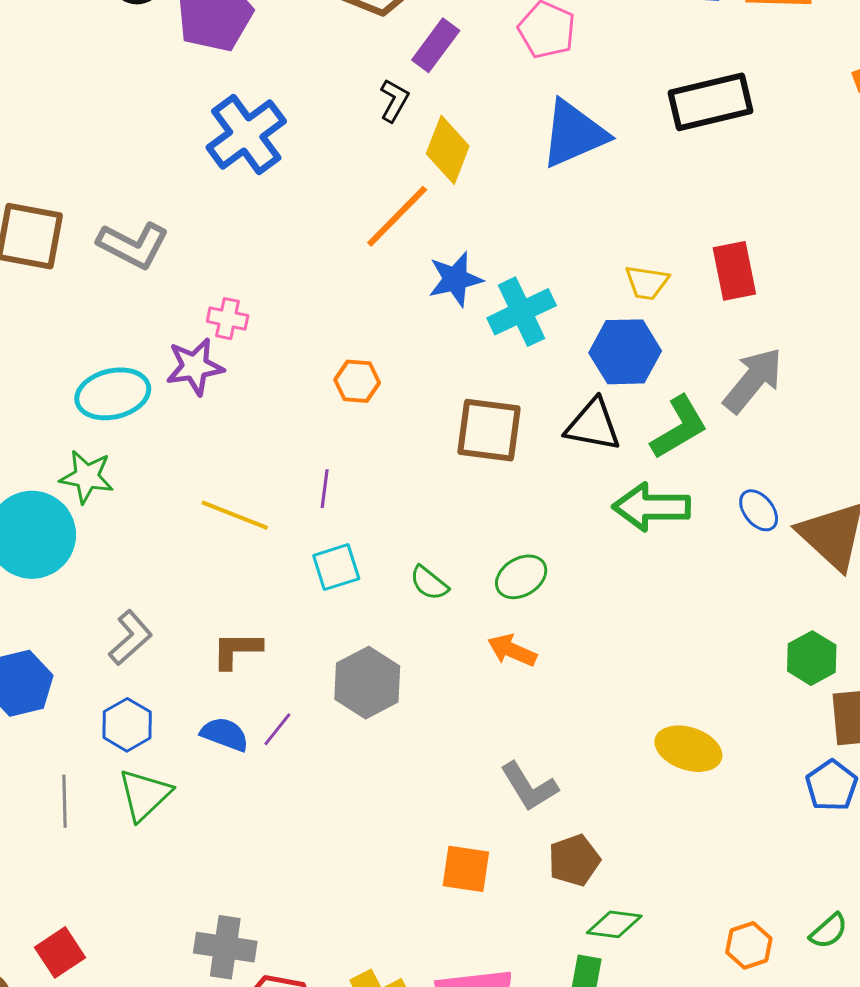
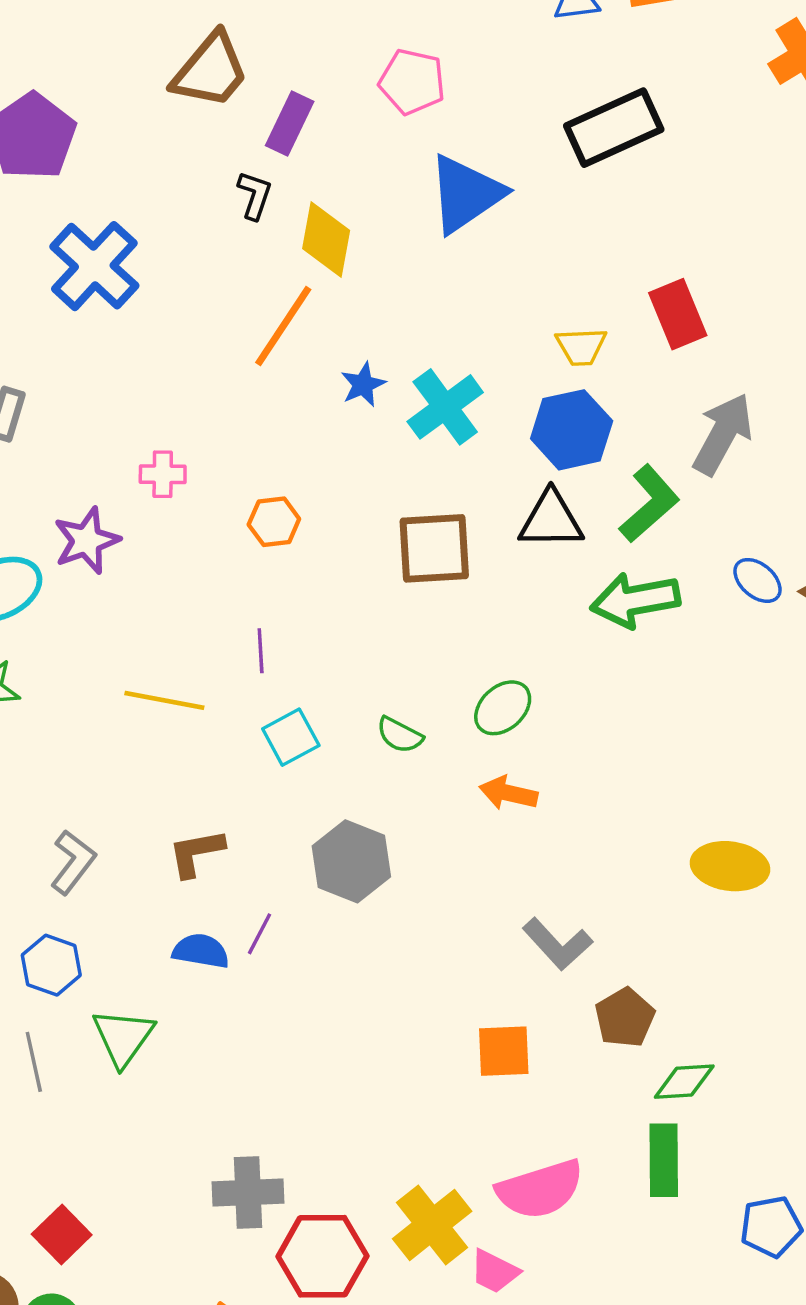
blue star: (455, 279) -> (363, 385), size x0.7
pink cross: (228, 319) -> (163, 474), moved
blue hexagon: (127, 725) -> (51, 965), moved

